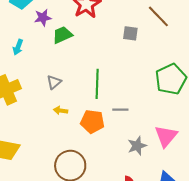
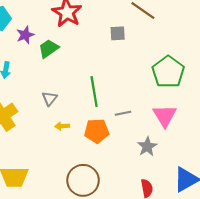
pink triangle: (166, 136) -> (165, 116), moved

